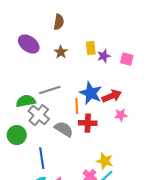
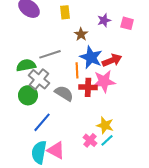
yellow rectangle: (91, 48) -> (65, 12), moved
brown star: (61, 52) -> (81, 34), moved
pink star: (121, 115) -> (104, 81), moved, size x1.6
green circle: (17, 135) -> (28, 95), moved
blue line: (42, 158) -> (42, 122), turned 50

